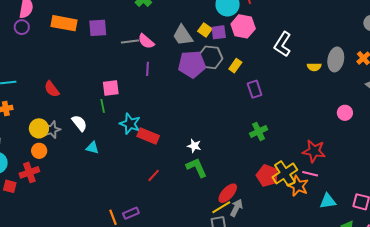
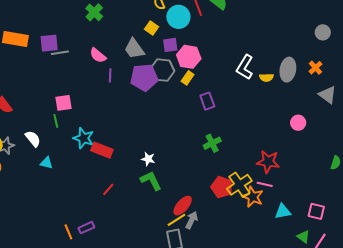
pink hexagon: (243, 26) -> (189, 57), moved
yellow square: (205, 30) -> (152, 28), moved
gray line: (130, 42) -> (60, 53), moved
white L-shape: (283, 44) -> (245, 67), moved
purple line: (148, 69) -> (110, 75), moved

